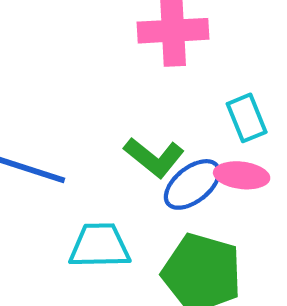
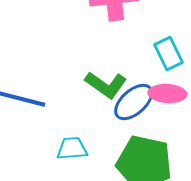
cyan trapezoid: (100, 246) -> (72, 149), size x0.7

